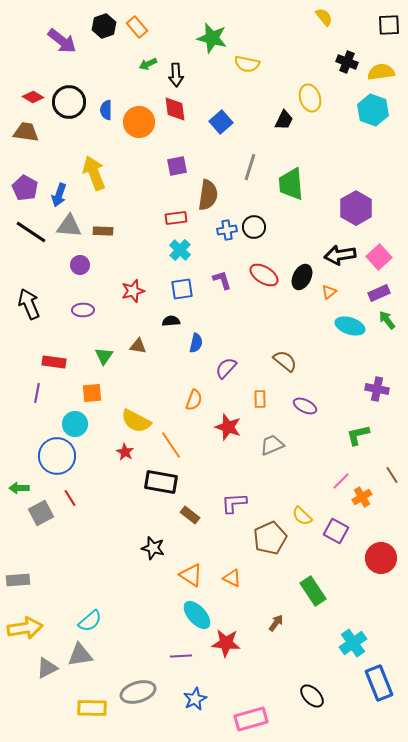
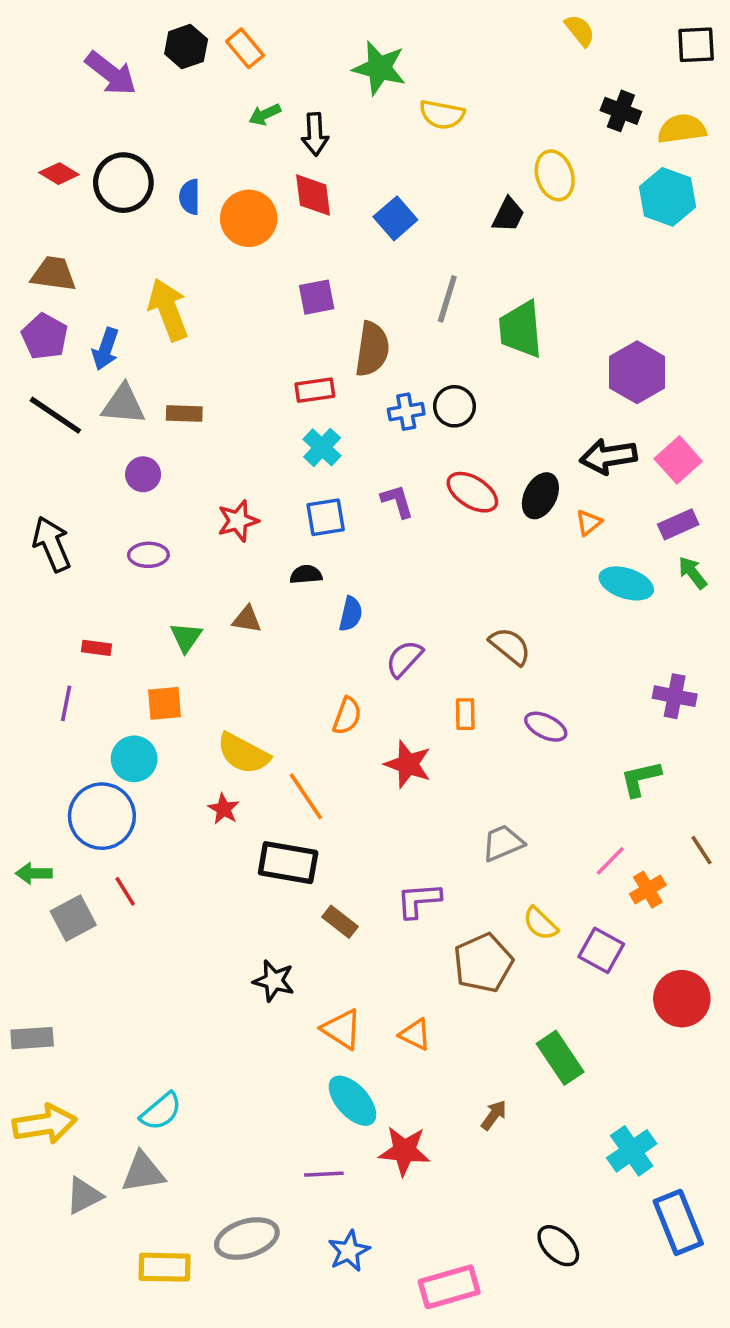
brown trapezoid: (26, 132) -> (54, 274), moved
red rectangle: (54, 362) -> (97, 648), size x0.7
gray trapezoid: (272, 445) -> (503, 843), moved

